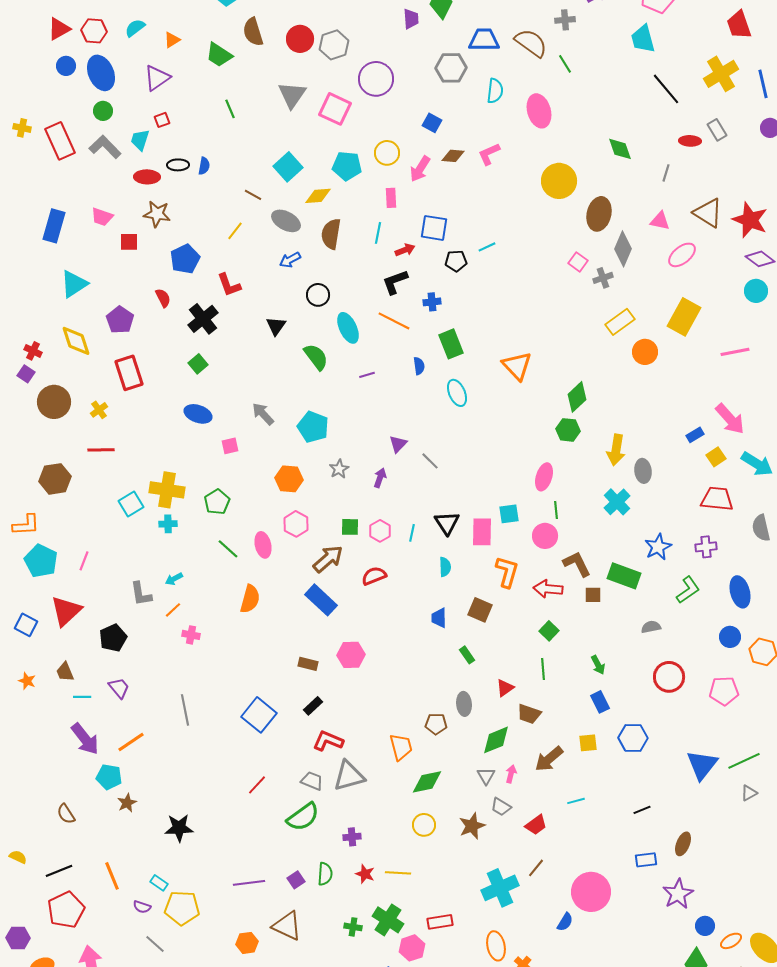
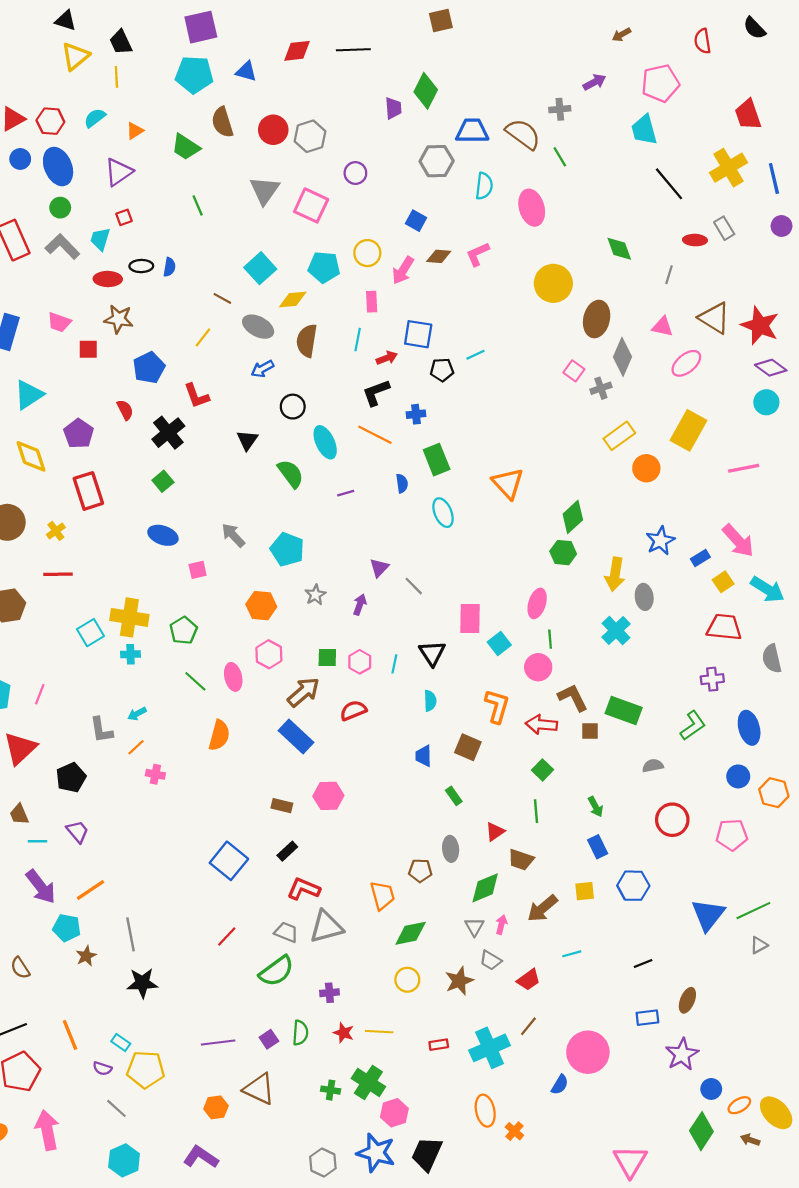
purple circle: (376, 79) -> (355, 173), size x0.6
cyan square: (509, 514) -> (499, 643), turned -30
pink rectangle: (482, 532) -> (470, 619), moved
blue star: (658, 547) -> (660, 541), moved
gray line: (185, 710) -> (130, 934), moved
red rectangle: (440, 922) -> (439, 1045), moved, size x0.7

